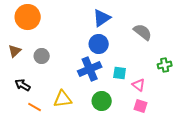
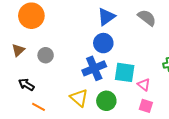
gray semicircle: (143, 32) -> (147, 18), moved
cyan square: (120, 73) -> (125, 72), size x1.5
yellow triangle: (63, 99) -> (79, 98), moved, turned 48

